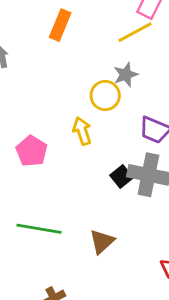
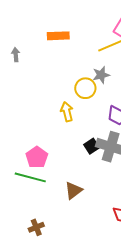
orange rectangle: (60, 25) -> (58, 36), turned 60
pink pentagon: (32, 151) -> (37, 157), moved

